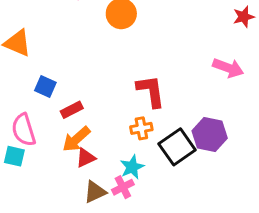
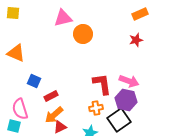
red star: (244, 17) -> (136, 40), moved
pink arrow: (228, 68) -> (129, 81), moved
purple hexagon: (210, 134) -> (126, 100), moved

